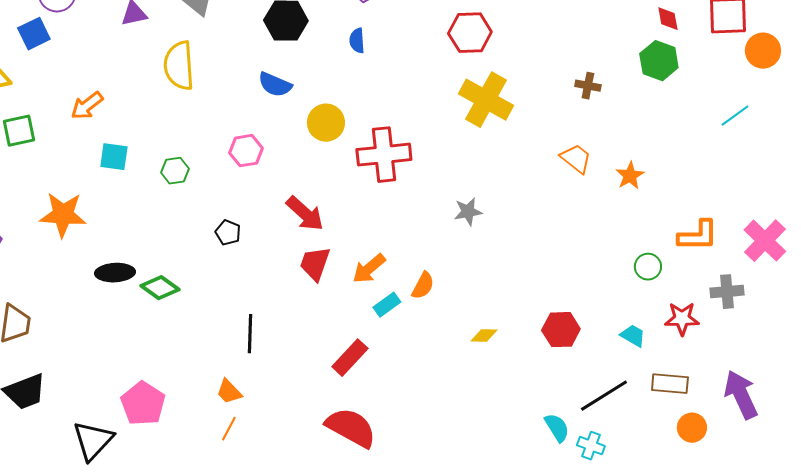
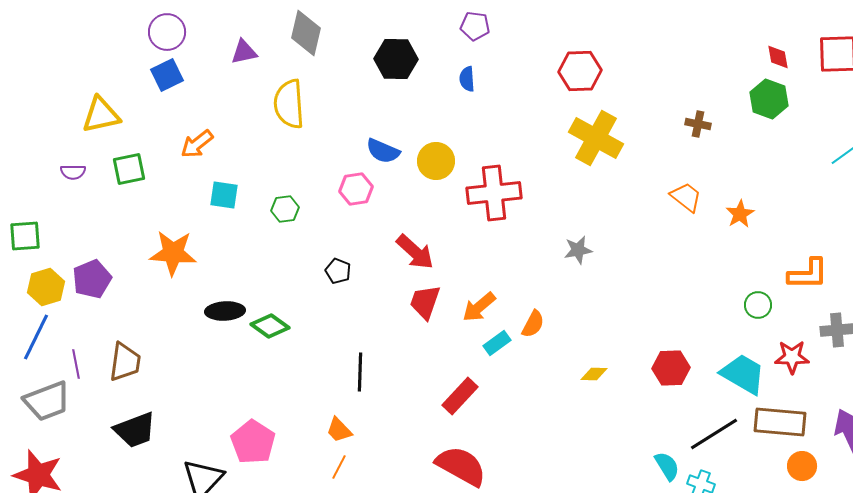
blue square: (34, 34) -> (167, 75), moved
blue semicircle: (275, 85) -> (383, 151), moved
cyan trapezoid: (633, 336) -> (743, 374), size x1.8
brown rectangle: (670, 384) -> (780, 422), size x1.4

